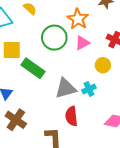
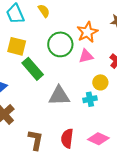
cyan cross: (89, 89) -> (90, 99), moved
red semicircle: (71, 116) -> (67, 138), moved

